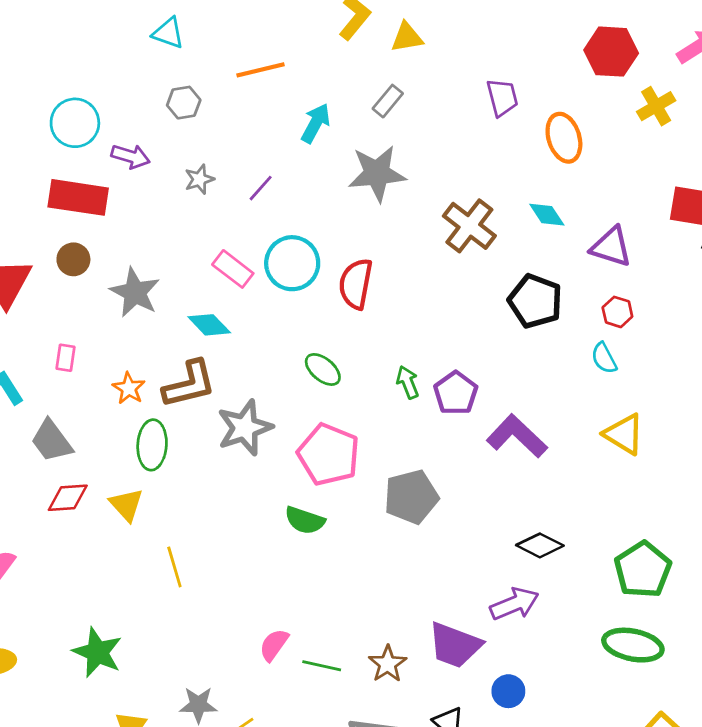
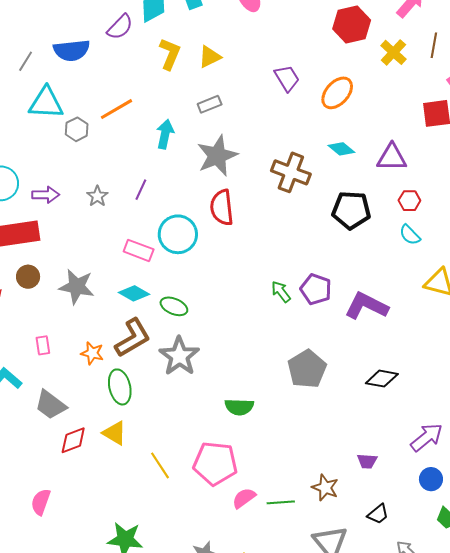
cyan triangle: (168, 33) -> (46, 103), size x1.5
gray rectangle: (388, 101) -> (210, 104), turned 45
gray hexagon: (184, 103) -> (77, 129), moved
orange ellipse: (564, 138) -> (337, 93), turned 76
red semicircle: (356, 284) -> (222, 207), moved
green ellipse: (323, 369) -> (174, 306), moved
pink pentagon: (329, 455) -> (215, 463), moved
black diamond: (540, 545) -> (382, 379), moved
purple arrow: (514, 604) -> (427, 437), moved
pink semicircle: (274, 645) -> (244, 498), turned 35
purple trapezoid: (455, 645) -> (367, 461), size x0.5
blue circle: (508, 691) -> (431, 479), moved

